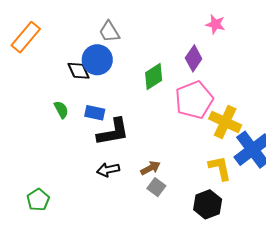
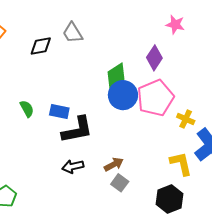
blue circle: (97, 60) -> (123, 95), moved
black diamond: (79, 71) -> (41, 46), moved, turned -75
yellow cross: (225, 122) -> (186, 119), size x0.6

